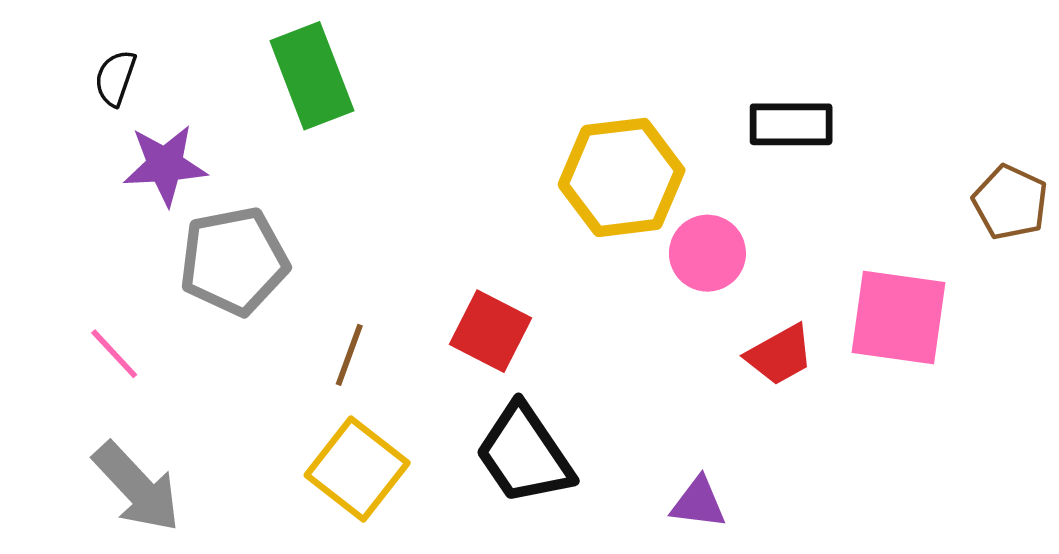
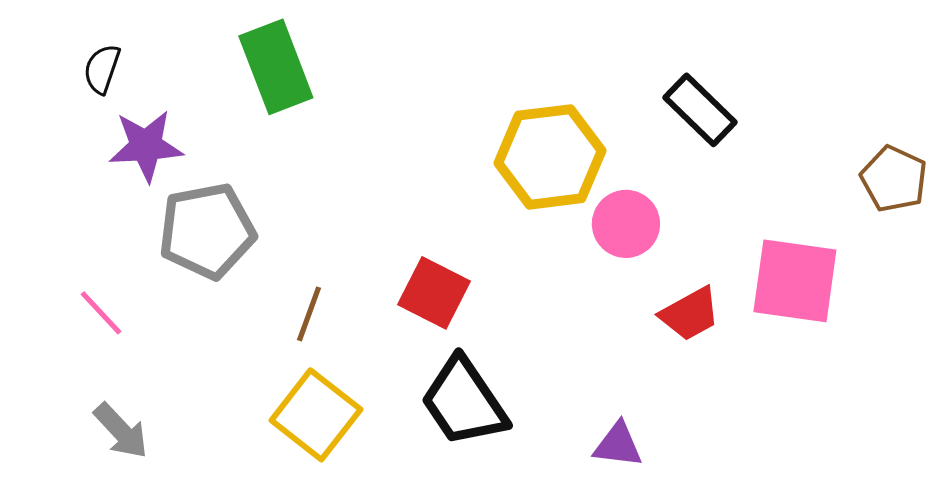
black rectangle: (791, 124) -> (700, 110), turned 44
gray arrow: (137, 487) -> (121, 431), size x0.7

